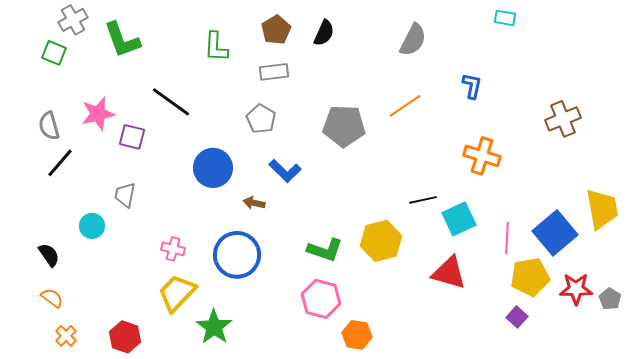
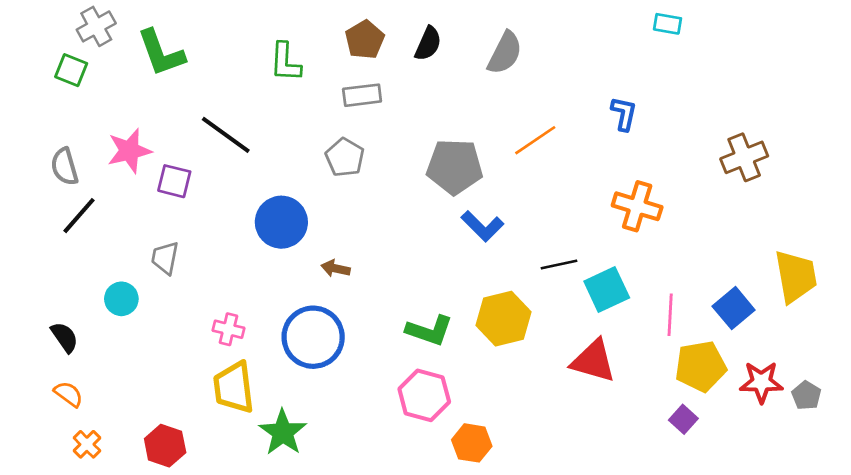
gray semicircle: (413, 40) -> (505, 53), moved
blue L-shape: (285, 171) -> (482, 226), moved
blue square: (555, 233) -> (734, 308), size x0.7
yellow trapezoid: (177, 293) -> (234, 387), turned -51

